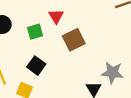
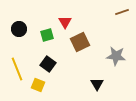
gray star: (112, 73) -> (116, 56), moved

